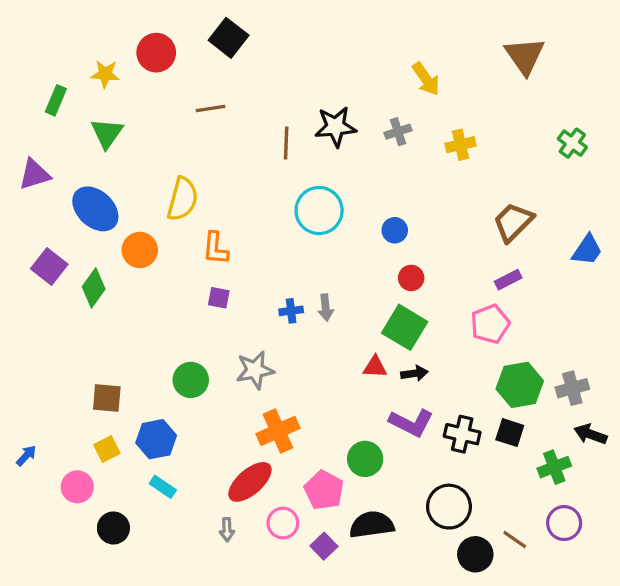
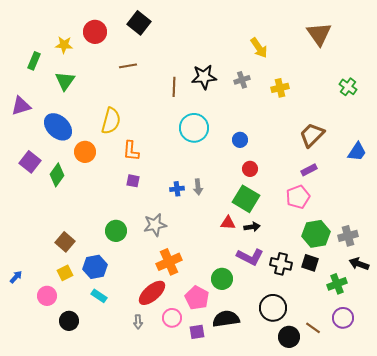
brown square: (107, 398) -> (65, 242), turned 36
purple square: (324, 546) -> (197, 332), turned 35

